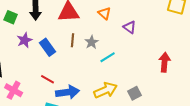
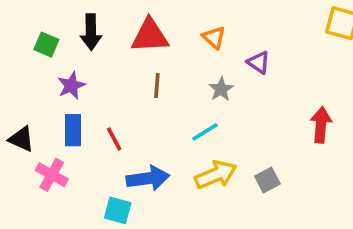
gray star: (92, 42) -> (221, 89), moved
blue rectangle: (48, 47) -> (73, 130), moved, turned 36
cyan line: (108, 57) -> (205, 132), moved
red line: (48, 79) -> (114, 139), moved, turned 32

